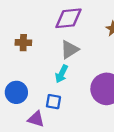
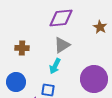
brown cross: (23, 43) -> (22, 48), moved

